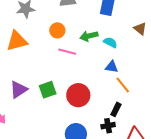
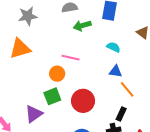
orange circle: (57, 30) -> (57, 74), moved
green arrow: (89, 36) -> (82, 26), moved
purple triangle: (19, 89) -> (34, 114), moved

